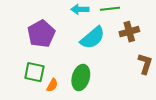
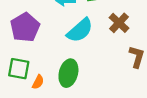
brown cross: (129, 32) -> (119, 23), turned -30

